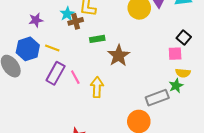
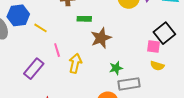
black square: (184, 38) -> (164, 33), size x1.5
yellow line: (52, 48) -> (40, 28), moved
purple rectangle: (56, 73) -> (34, 69), moved
green star: (176, 86) -> (116, 68), moved

